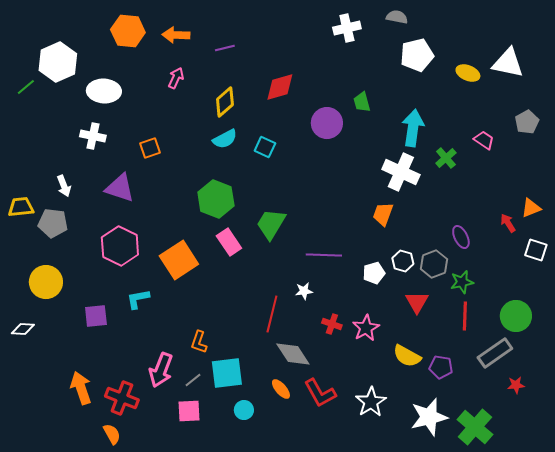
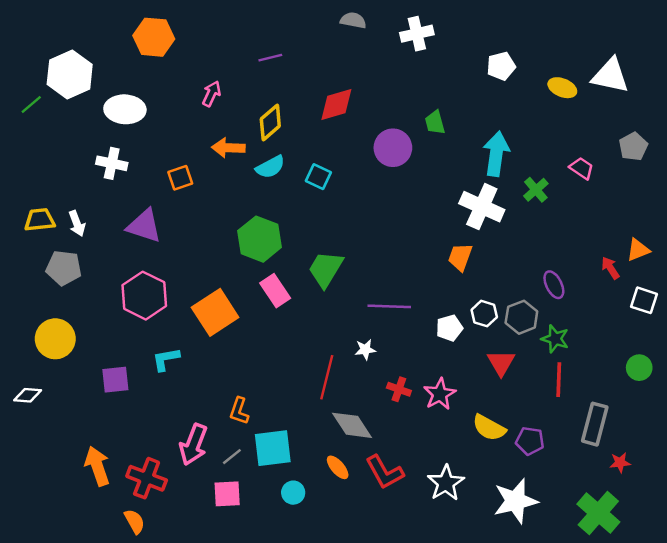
gray semicircle: (397, 17) -> (353, 20), moved
orange arrow: (176, 35) -> (228, 148), moved
white pentagon: (417, 55) -> (501, 66), size x0.7
yellow trapezoid: (21, 207) -> (40, 220), moved
green star: (462, 282) -> (555, 339), turned 30
green circle: (516, 316) -> (639, 368), moved, size x0.7
gray rectangle: (495, 353) -> (595, 424), turned -40
green cross: (475, 427) -> (598, 513), moved

